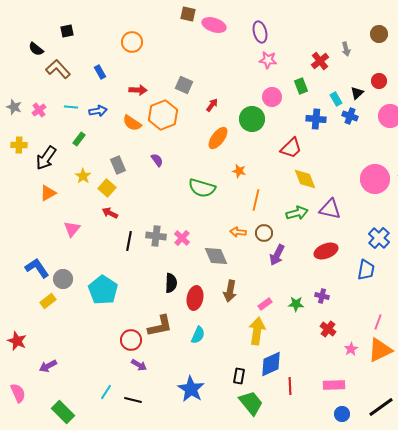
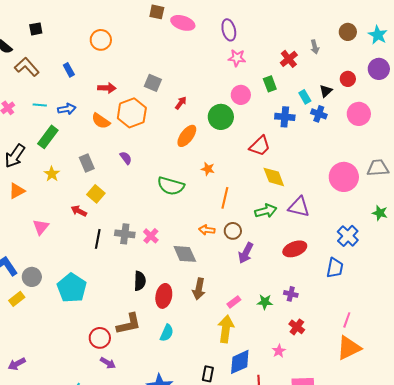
green rectangle: (79, 139) -> (48, 137), size x1.6
yellow square: (107, 188) -> (96, 194), moved
pink star: (351, 349) -> (279, 351), moved

